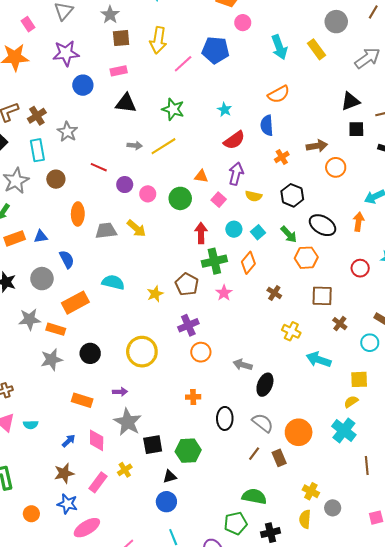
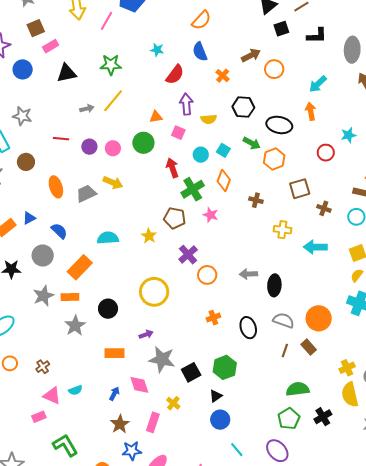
brown square: (121, 38) -> (36, 28), moved
yellow cross: (311, 491) -> (347, 368), turned -35
yellow semicircle: (305, 519) -> (350, 395), size x1.4

